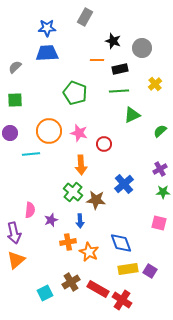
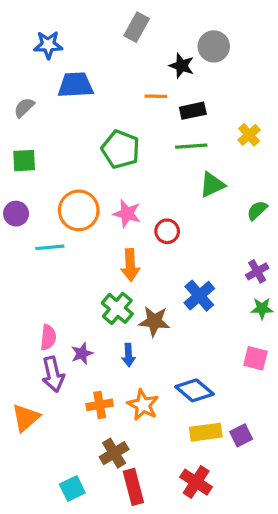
blue star: (47, 28) -> (48, 45), moved
gray circle: (142, 48) -> (214, 46), moved
purple arrow: (14, 233) -> (53, 374), moved
orange cross: (68, 242) -> (100, 405), moved
blue diamond: (121, 243) -> (194, 390), turned -30
purple square: (150, 271) -> (241, 435), turned 32
red rectangle: (98, 289) -> (133, 487), moved, turned 45
cyan square: (45, 293) -> (72, 488), moved

